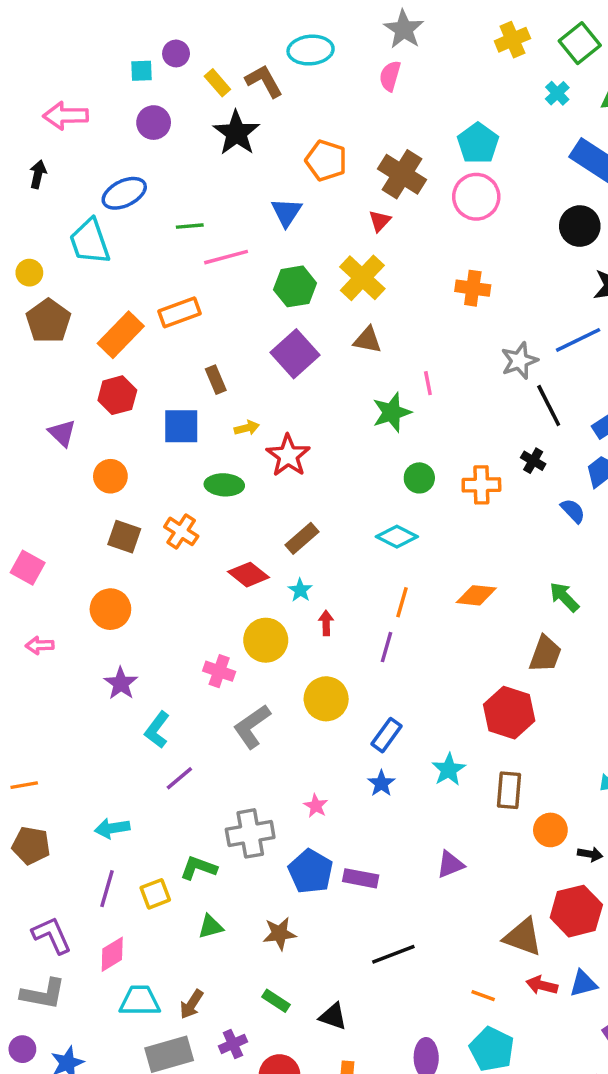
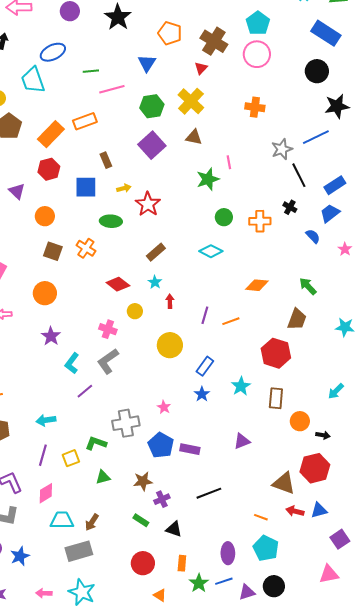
red diamond: (248, 575) -> (118, 284), moved
orange line: (402, 602) -> (231, 321), moved, turned 54
yellow circle: (266, 640) -> (135, 311), size x0.6
gray L-shape: (252, 726) -> (108, 361), moved
purple cross: (233, 1044) -> (162, 499), moved

